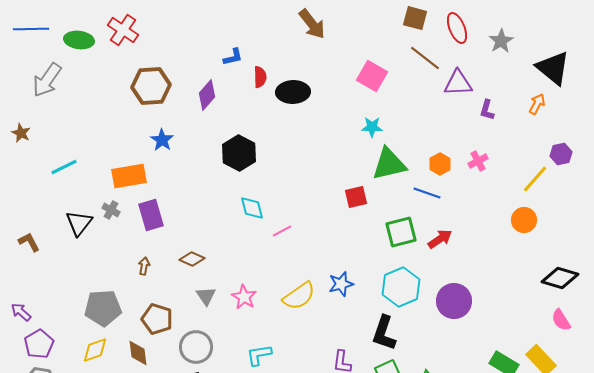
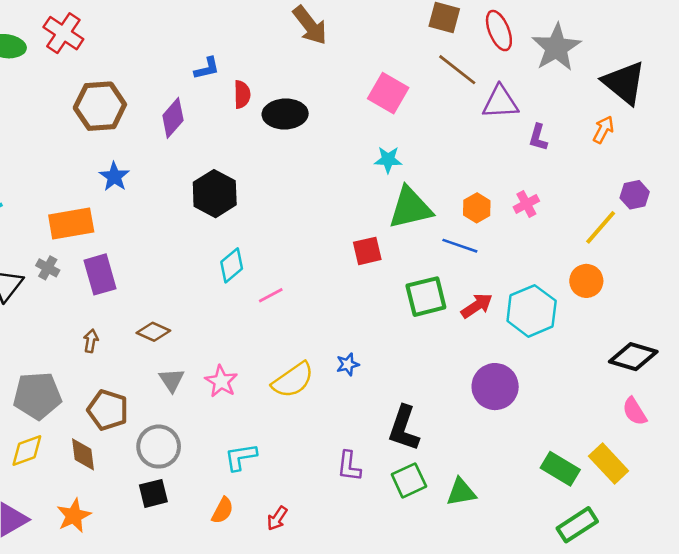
gray star: (501, 41) -> (556, 47), size x1.5
cyan diamond: (252, 208) -> (232, 265), turned 64
blue star: (341, 284) -> (348, 364), size x0.7
cyan hexagon: (401, 287) -> (532, 311), moved

